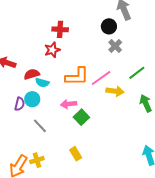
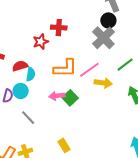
black circle: (109, 26) -> (108, 20), moved
red cross: (60, 29) -> (59, 28), moved
gray cross: (115, 46) -> (103, 38), size x1.6
cyan semicircle: (42, 83) -> (31, 74), turned -96
green square: (81, 117) -> (70, 98), moved

